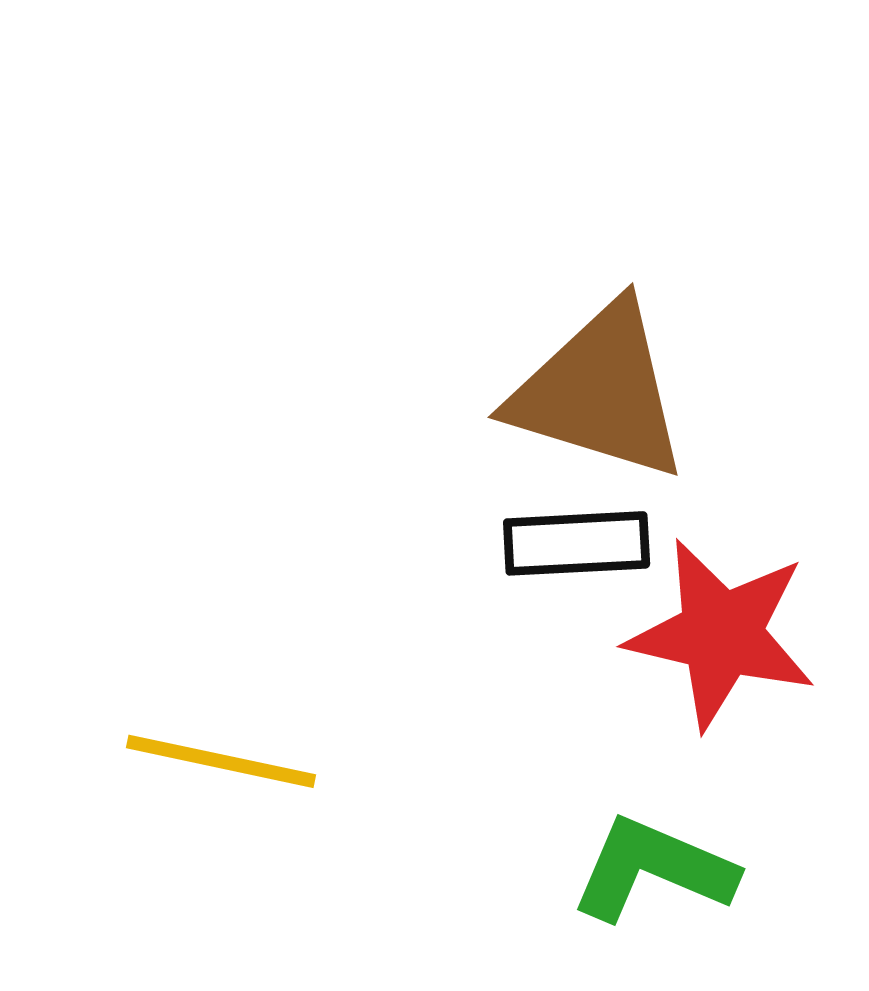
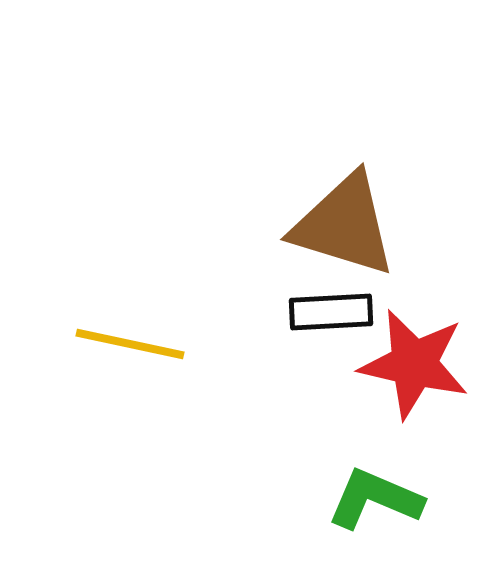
yellow line: (221, 761) -> (130, 344), moved

